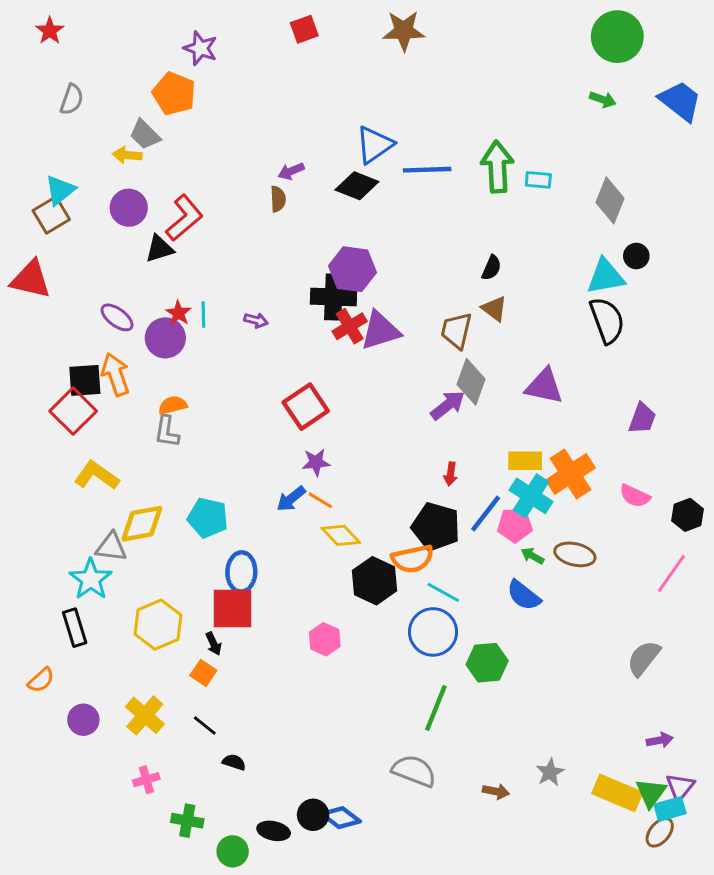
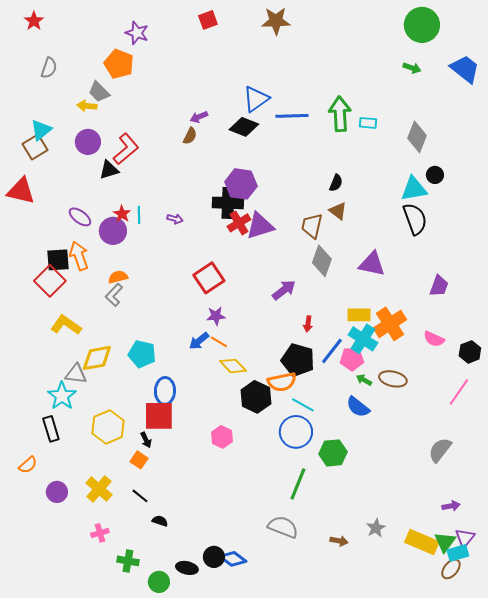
brown semicircle: (278, 199) -> (190, 136), turned 30
purple arrow: (448, 405) -> (284, 290), moved
gray L-shape: (167, 432) -> (114, 295), turned 35

